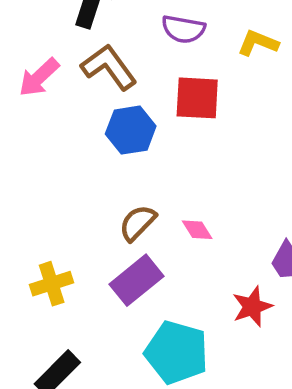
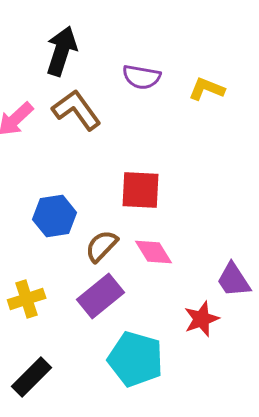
red square: (197, 98) -> (141, 190), moved
blue hexagon: (131, 130) -> (55, 216), moved
pink diamond: (197, 230) -> (154, 252), size x1.4

